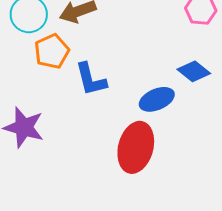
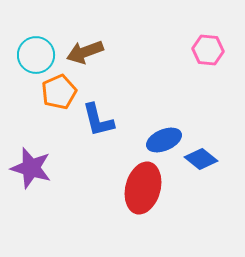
blue diamond: (194, 71) -> (201, 159), moved

